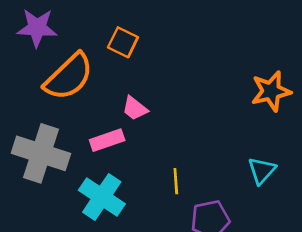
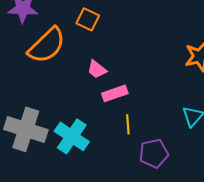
pink rectangle: (107, 140) -> (115, 93), moved
gray cross: (41, 153) -> (26, 129), moved

